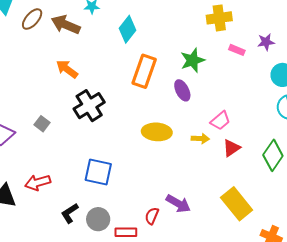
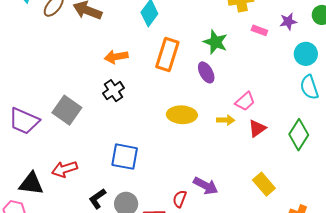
green star: (193, 60) -> (215, 42), turned -30
orange arrow: (67, 69) -> (116, 57), moved, turned -45
black cross: (89, 106) -> (114, 91), size x0.7
gray square: (42, 124) -> (67, 110), size x1.8
yellow rectangle: (237, 204) -> (264, 184), size x0.7

